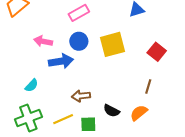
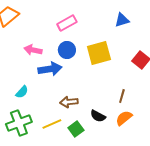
brown line: (148, 86) -> (122, 96), moved
green square: (88, 124) -> (76, 129), turned -35

